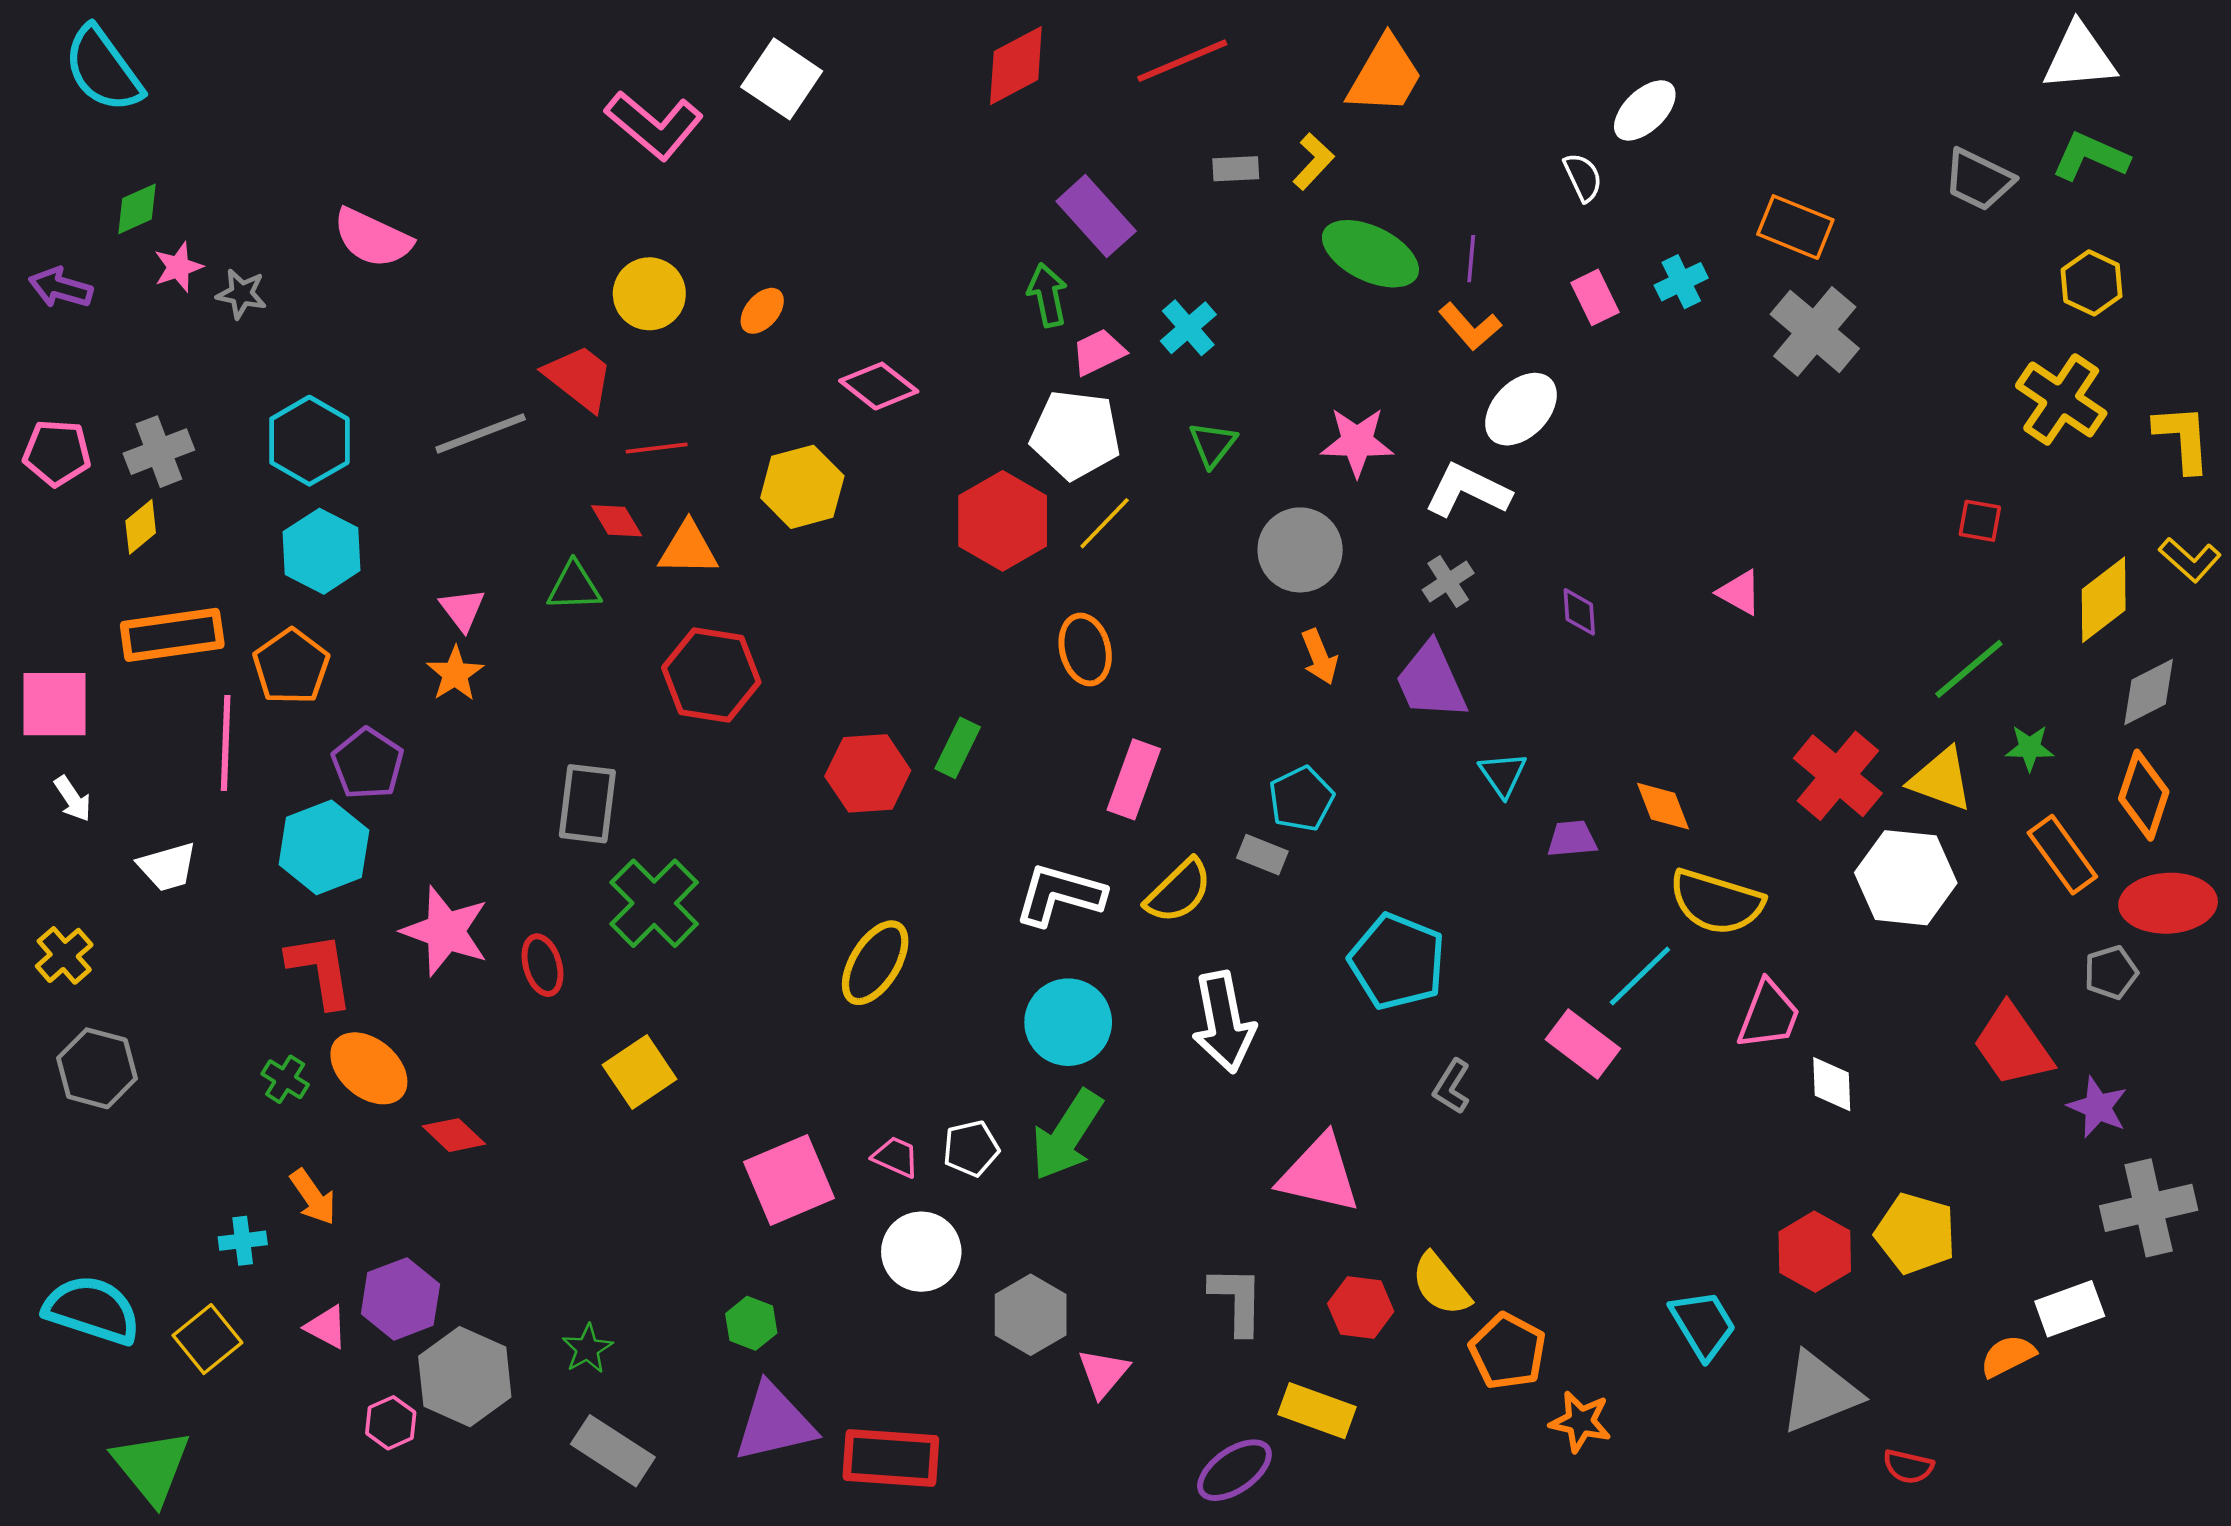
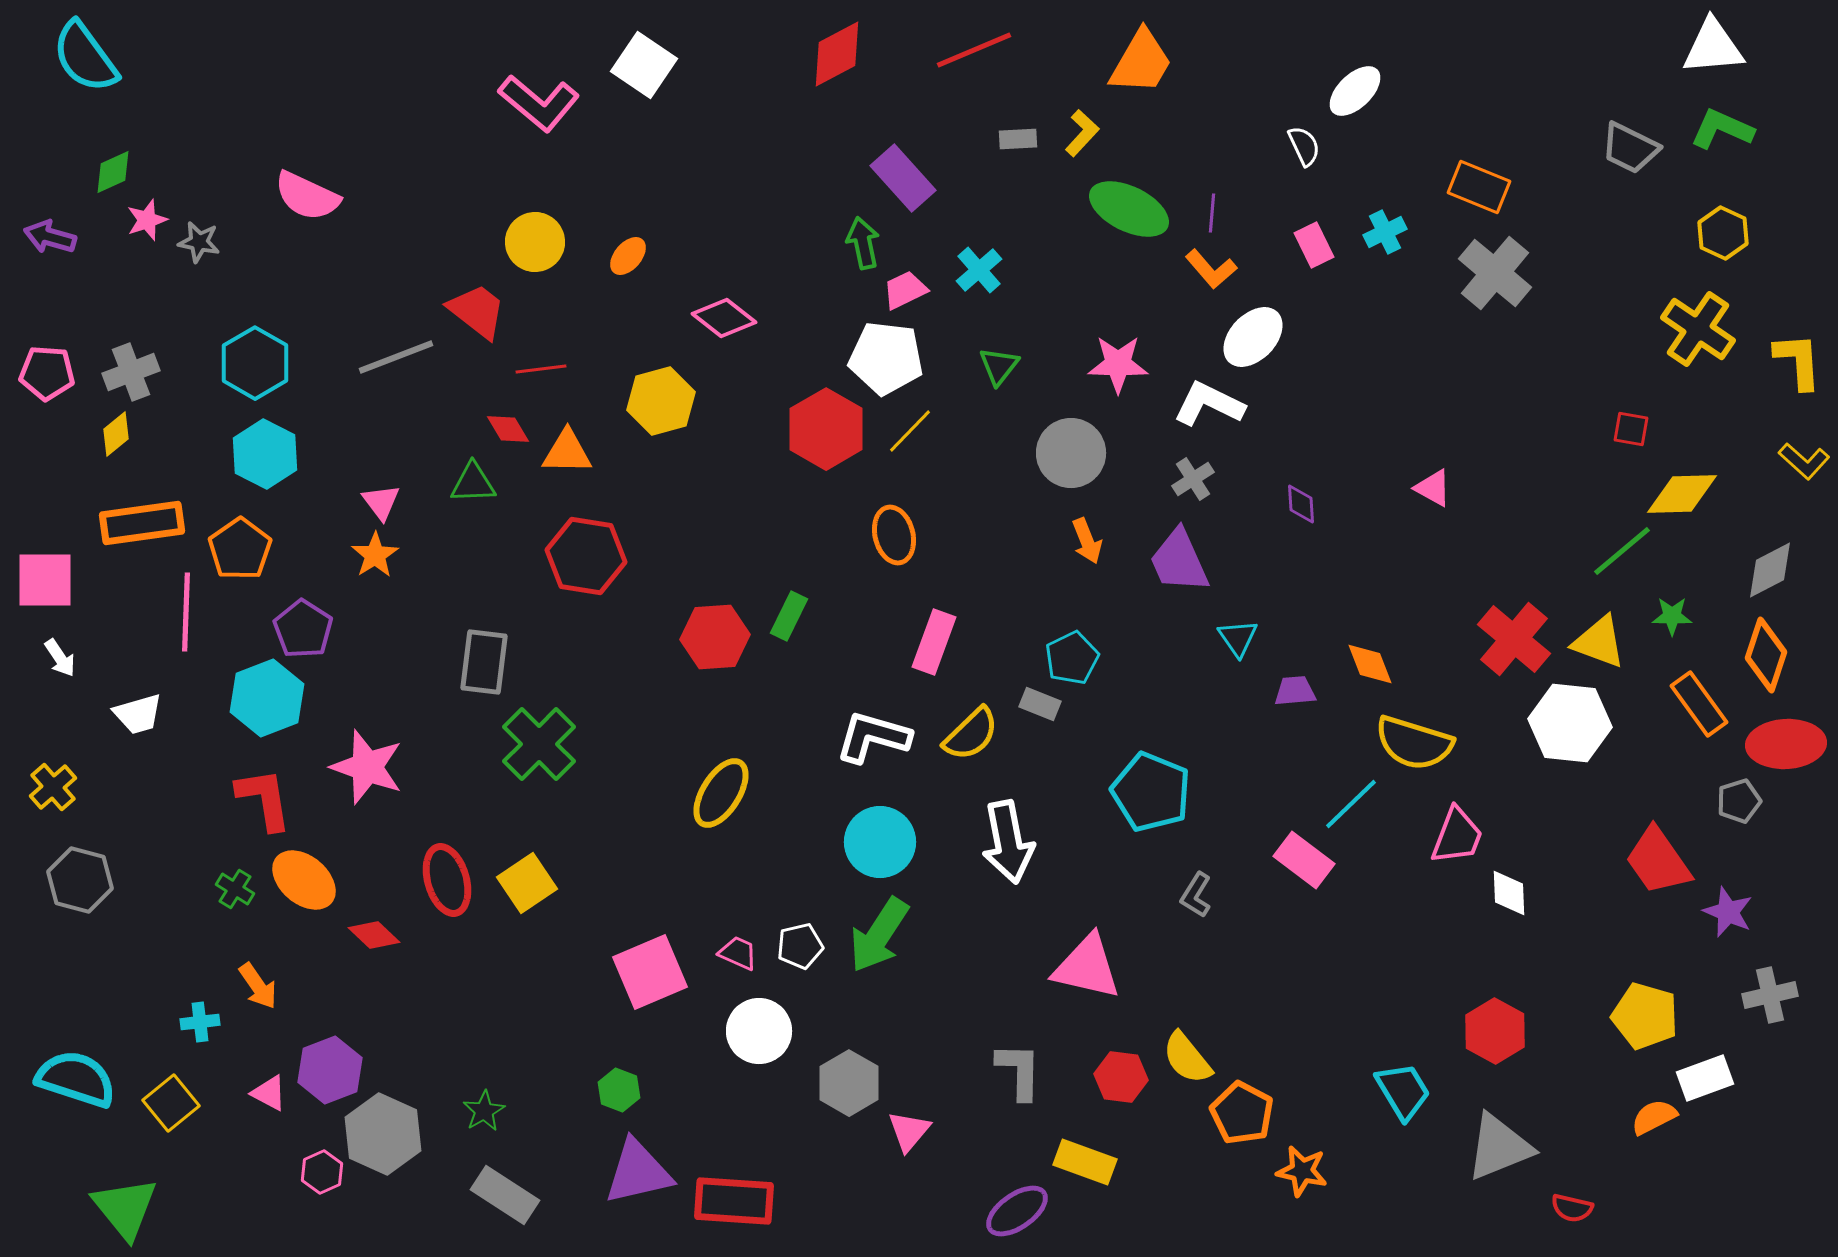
yellow diamond: (2104, 600) -> (1682, 494), moved, turned 36
red ellipse: (542, 965) -> (447, 880), moved, size x1.4
gray cross: (2149, 1208) -> (1770, 995), size x0.7
yellow pentagon: (1916, 1233) -> (1645, 1016), moved

